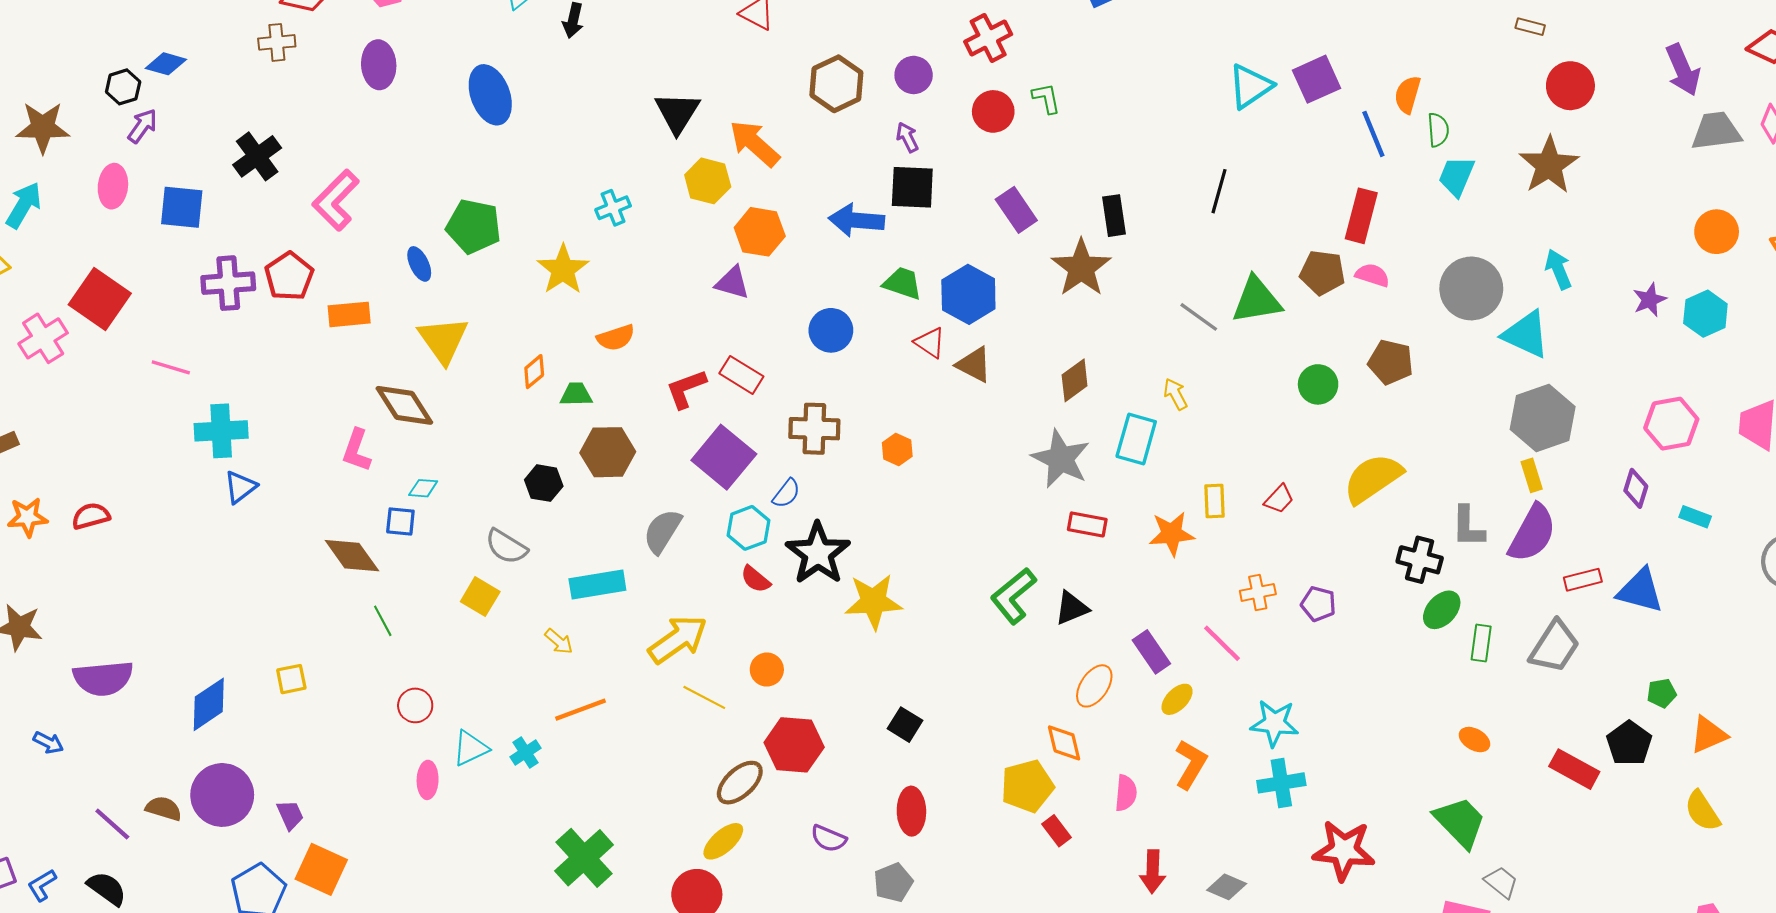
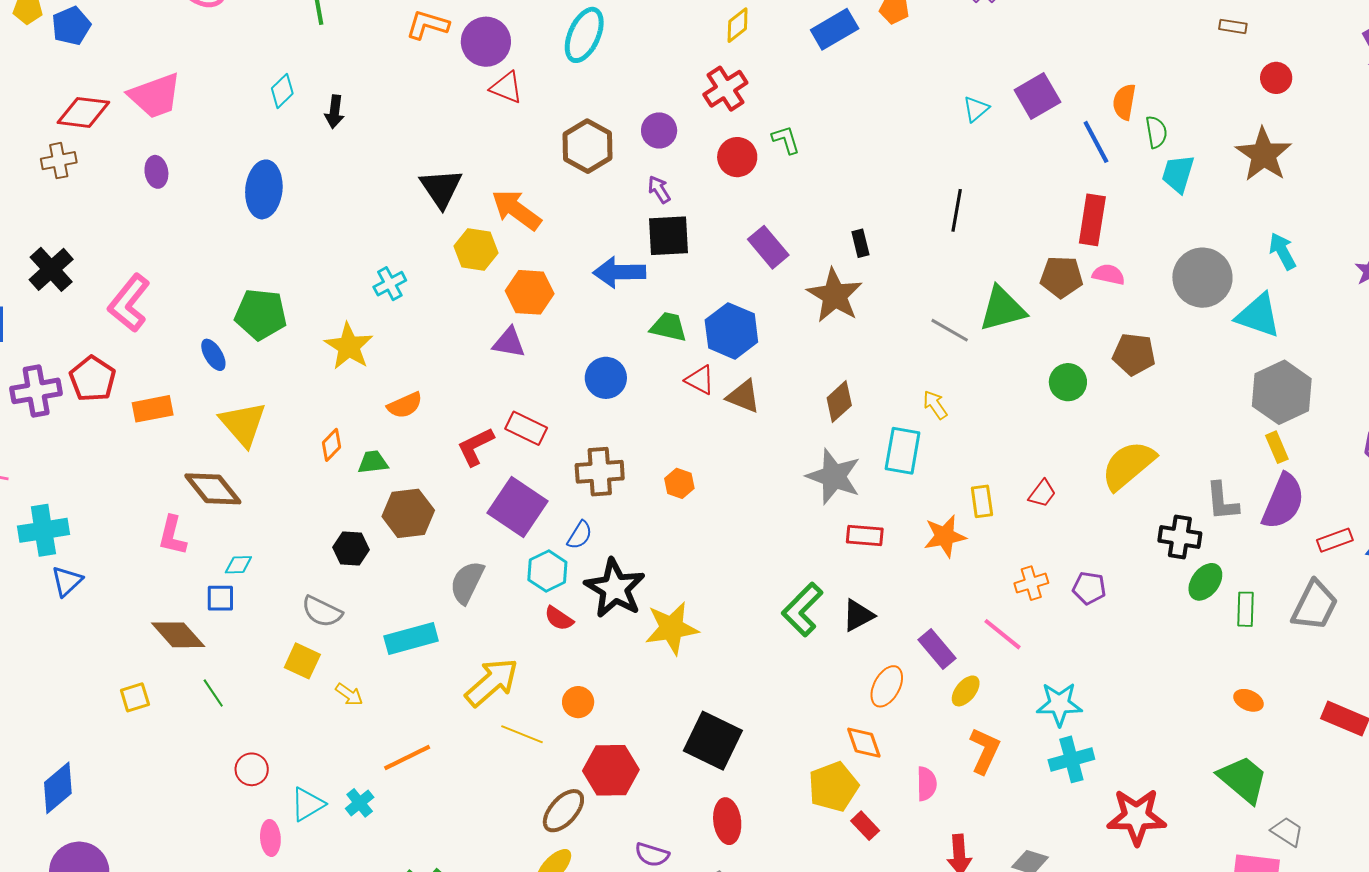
purple ellipse: (379, 65) -> (156, 172), size x0.7
cyan triangle: (1250, 86) -> (976, 109), size x0.6
red circle: (1570, 86) -> (1276, 78), size x0.7
blue ellipse: (490, 95) -> (264, 189), turned 32
black rectangle: (1114, 216) -> (860, 243), size x0.7
yellow arrow: (559, 641) -> (349, 695), moved
yellow square: (291, 679) -> (135, 697), moved
black square: (905, 725) -> (713, 741), size x1.8

